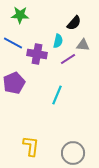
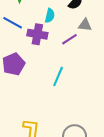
cyan semicircle: (58, 41) -> (50, 16), moved

